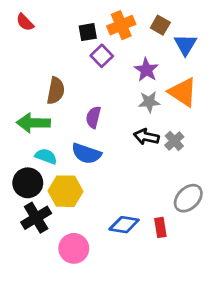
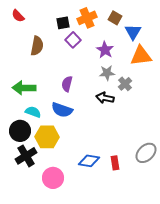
brown semicircle: (56, 91) -> (37, 46), moved
orange triangle: (183, 92) -> (141, 56), moved, turned -40
gray cross: (174, 141) -> (125, 84), moved
gray ellipse: (188, 198) -> (146, 153), moved

